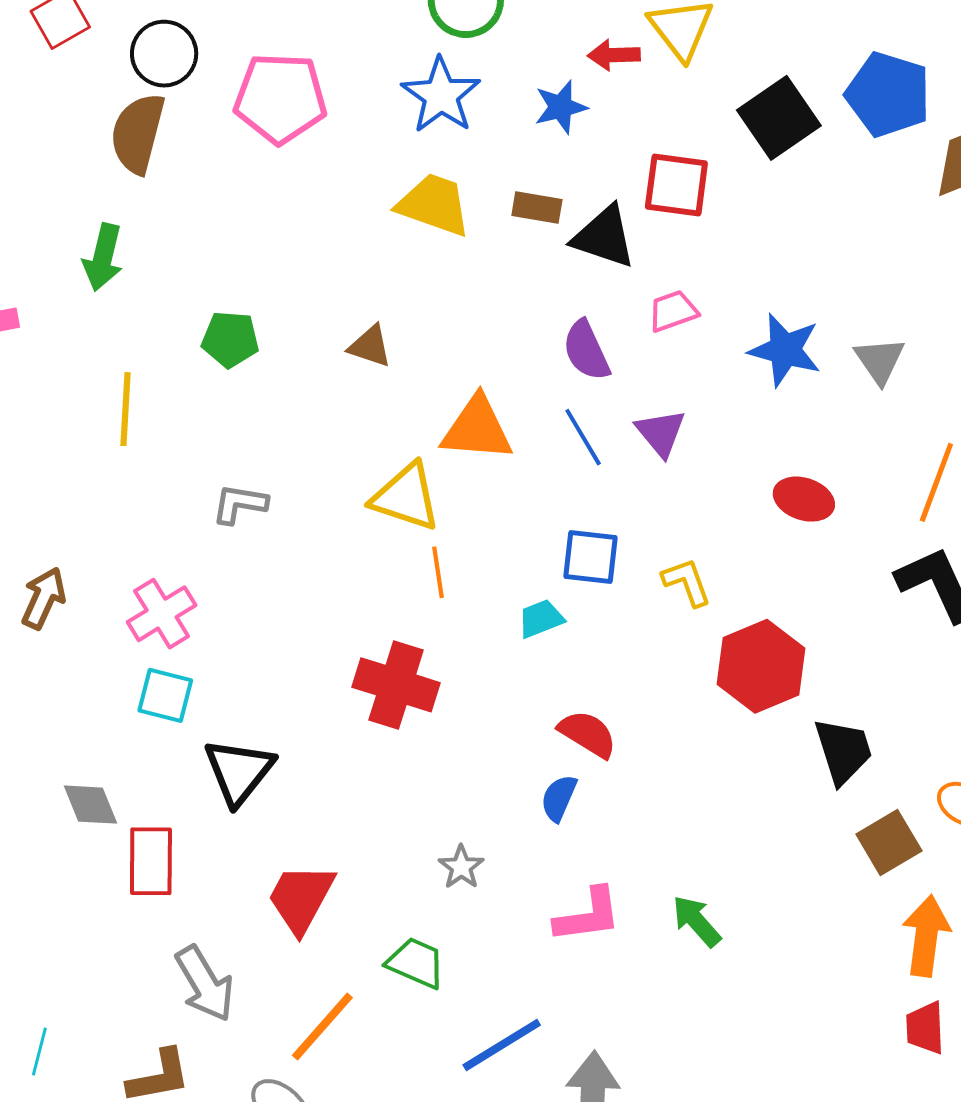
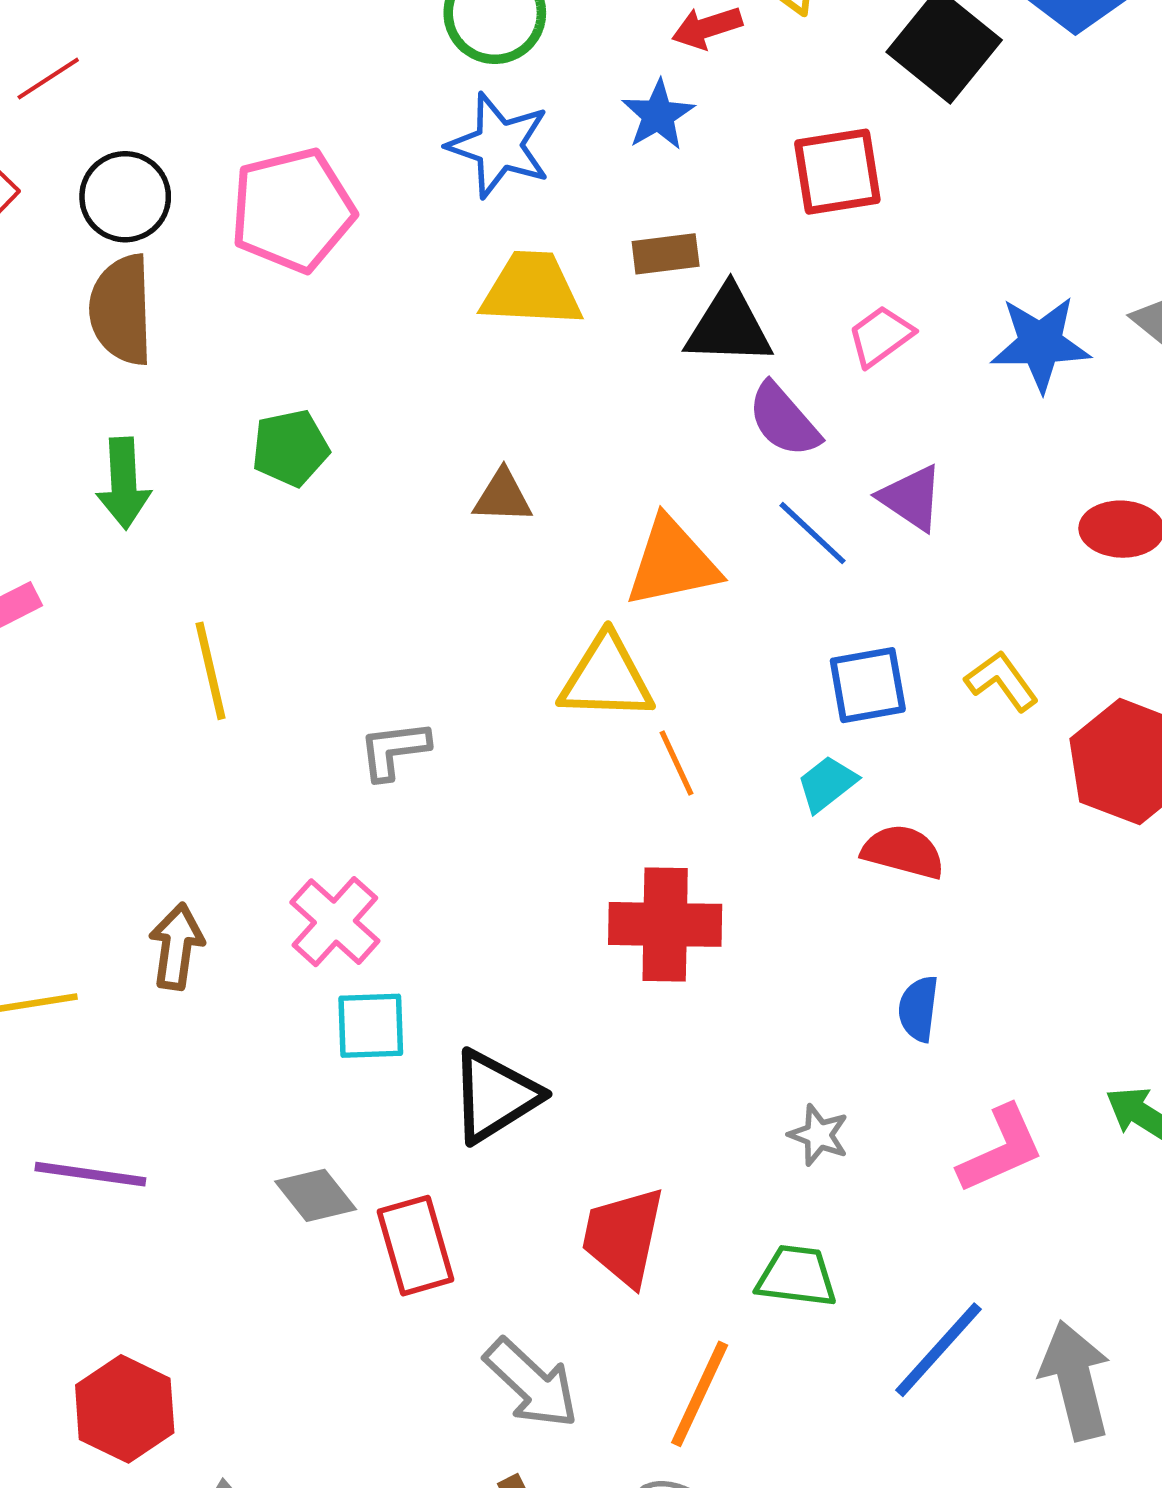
black triangle: (604, 237) -> (729, 326), moved
green pentagon: (230, 339) -> (290, 448), moved
red semicircle: (588, 734) -> (903, 852), moved
black triangle: (239, 771) -> (495, 1096), turned 36

